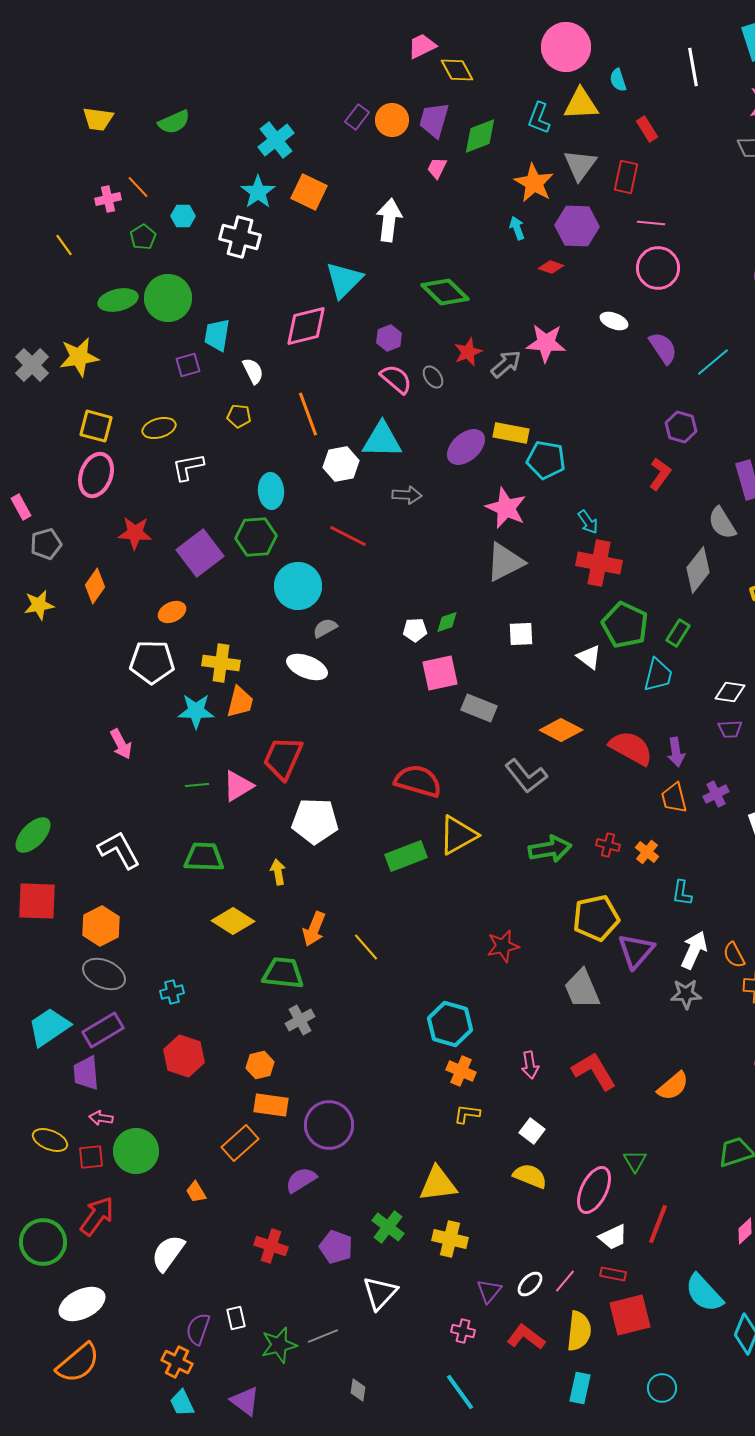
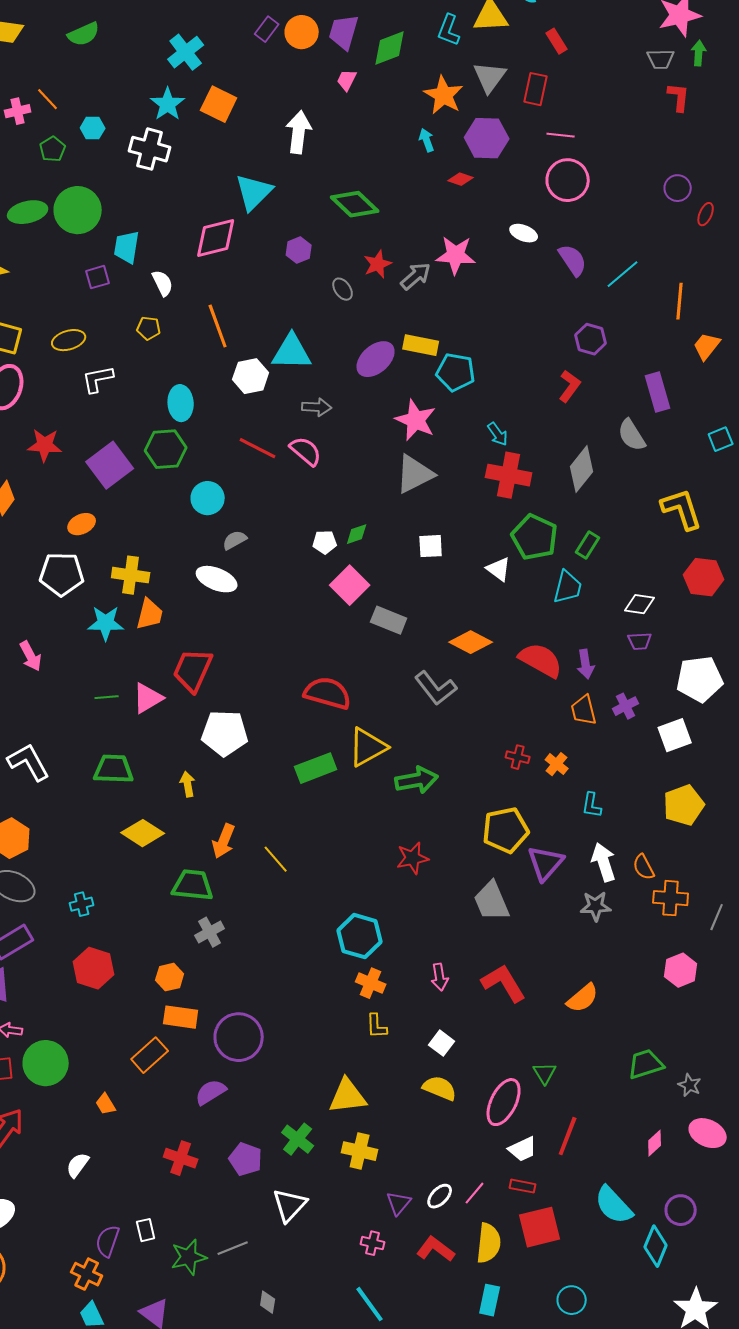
pink semicircle: (396, 379) -> (306, 451), moved
gray diamond: (698, 570) -> (582, 469), moved
cyan circle: (298, 586) -> (208, 498), size x0.7
pink square: (440, 673) -> (350, 585), turned -33
green arrow: (550, 849) -> (417, 780), moved
white arrow: (694, 950) -> (604, 862), turned -42
yellow L-shape: (467, 1114) -> (377, 1026), turned -100
white semicircle: (168, 1253) -> (78, 1165), size x0.7

